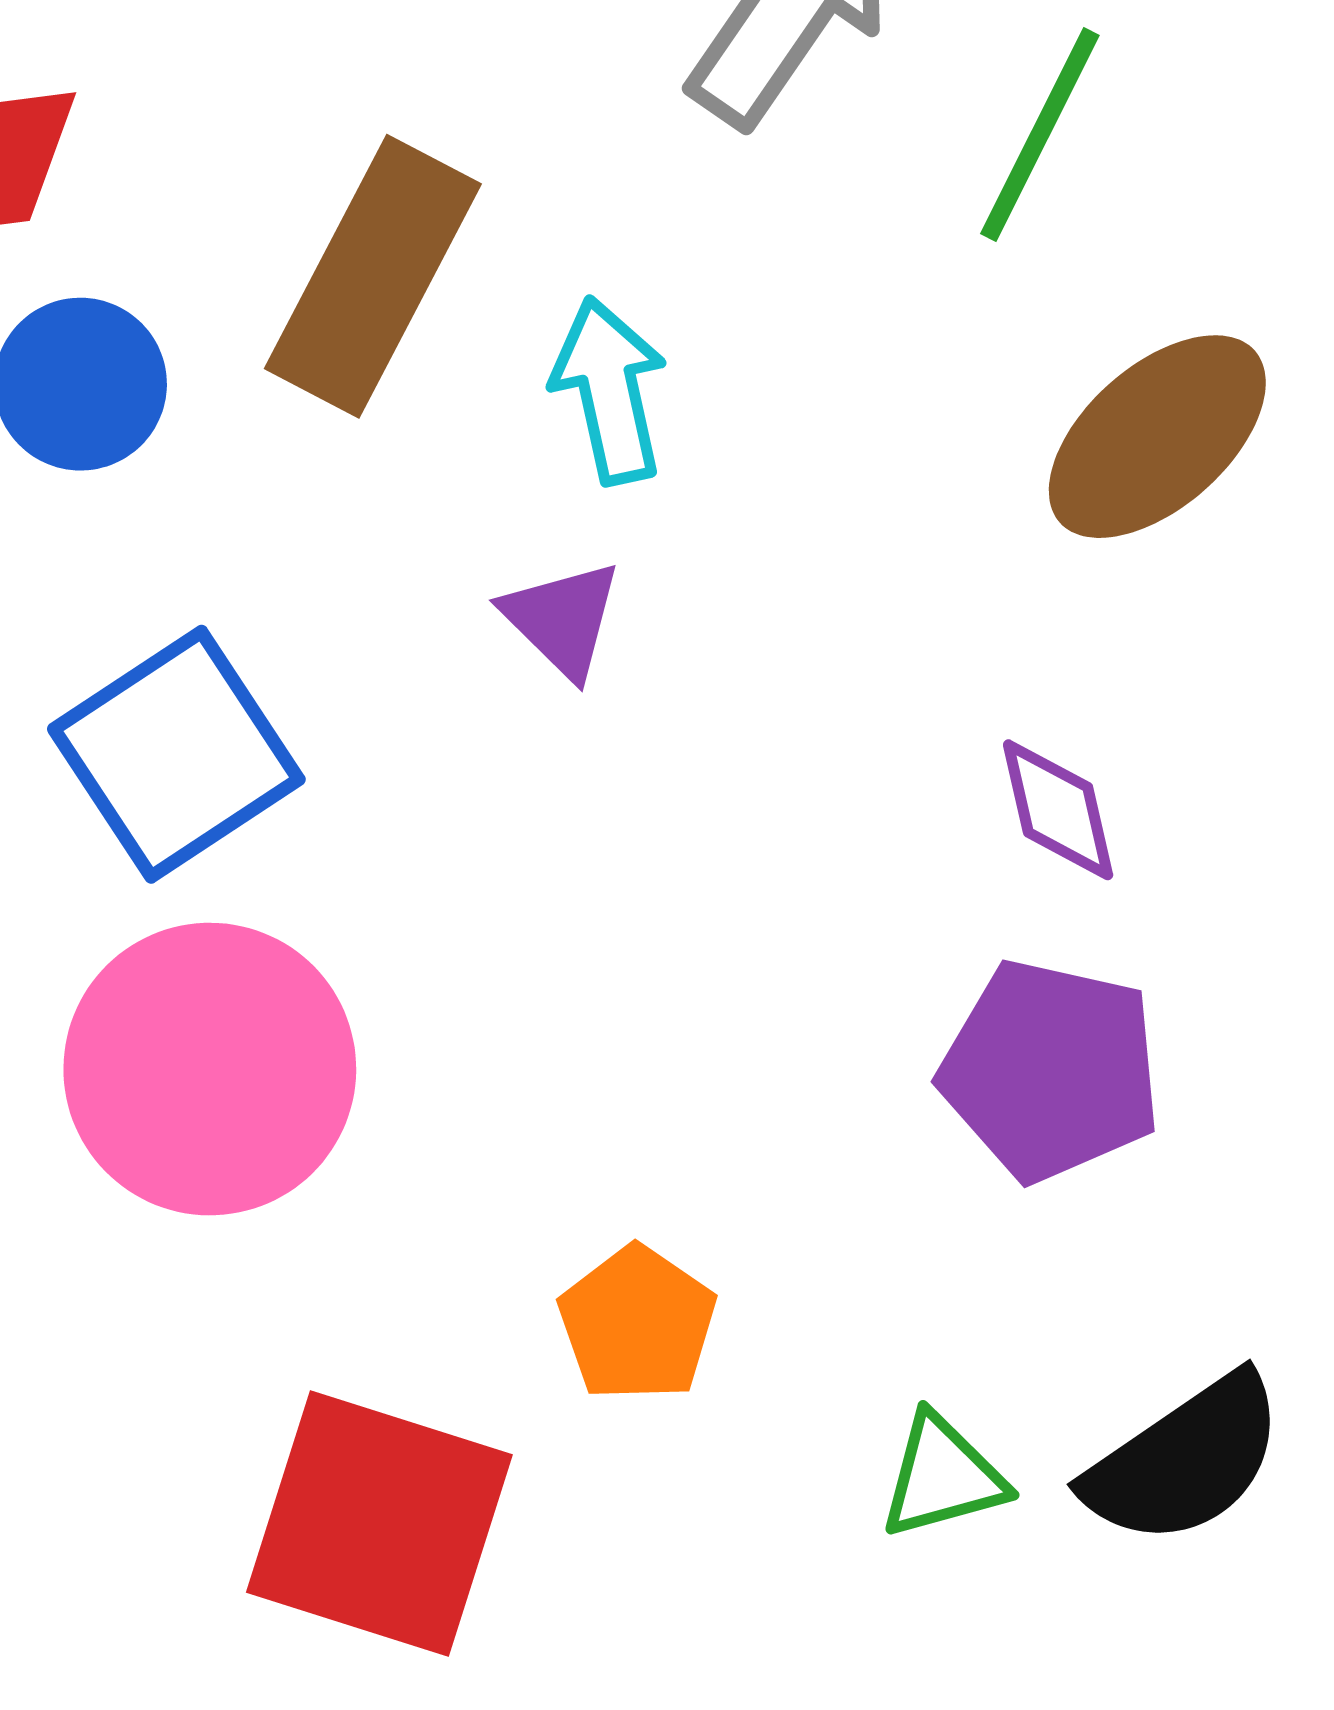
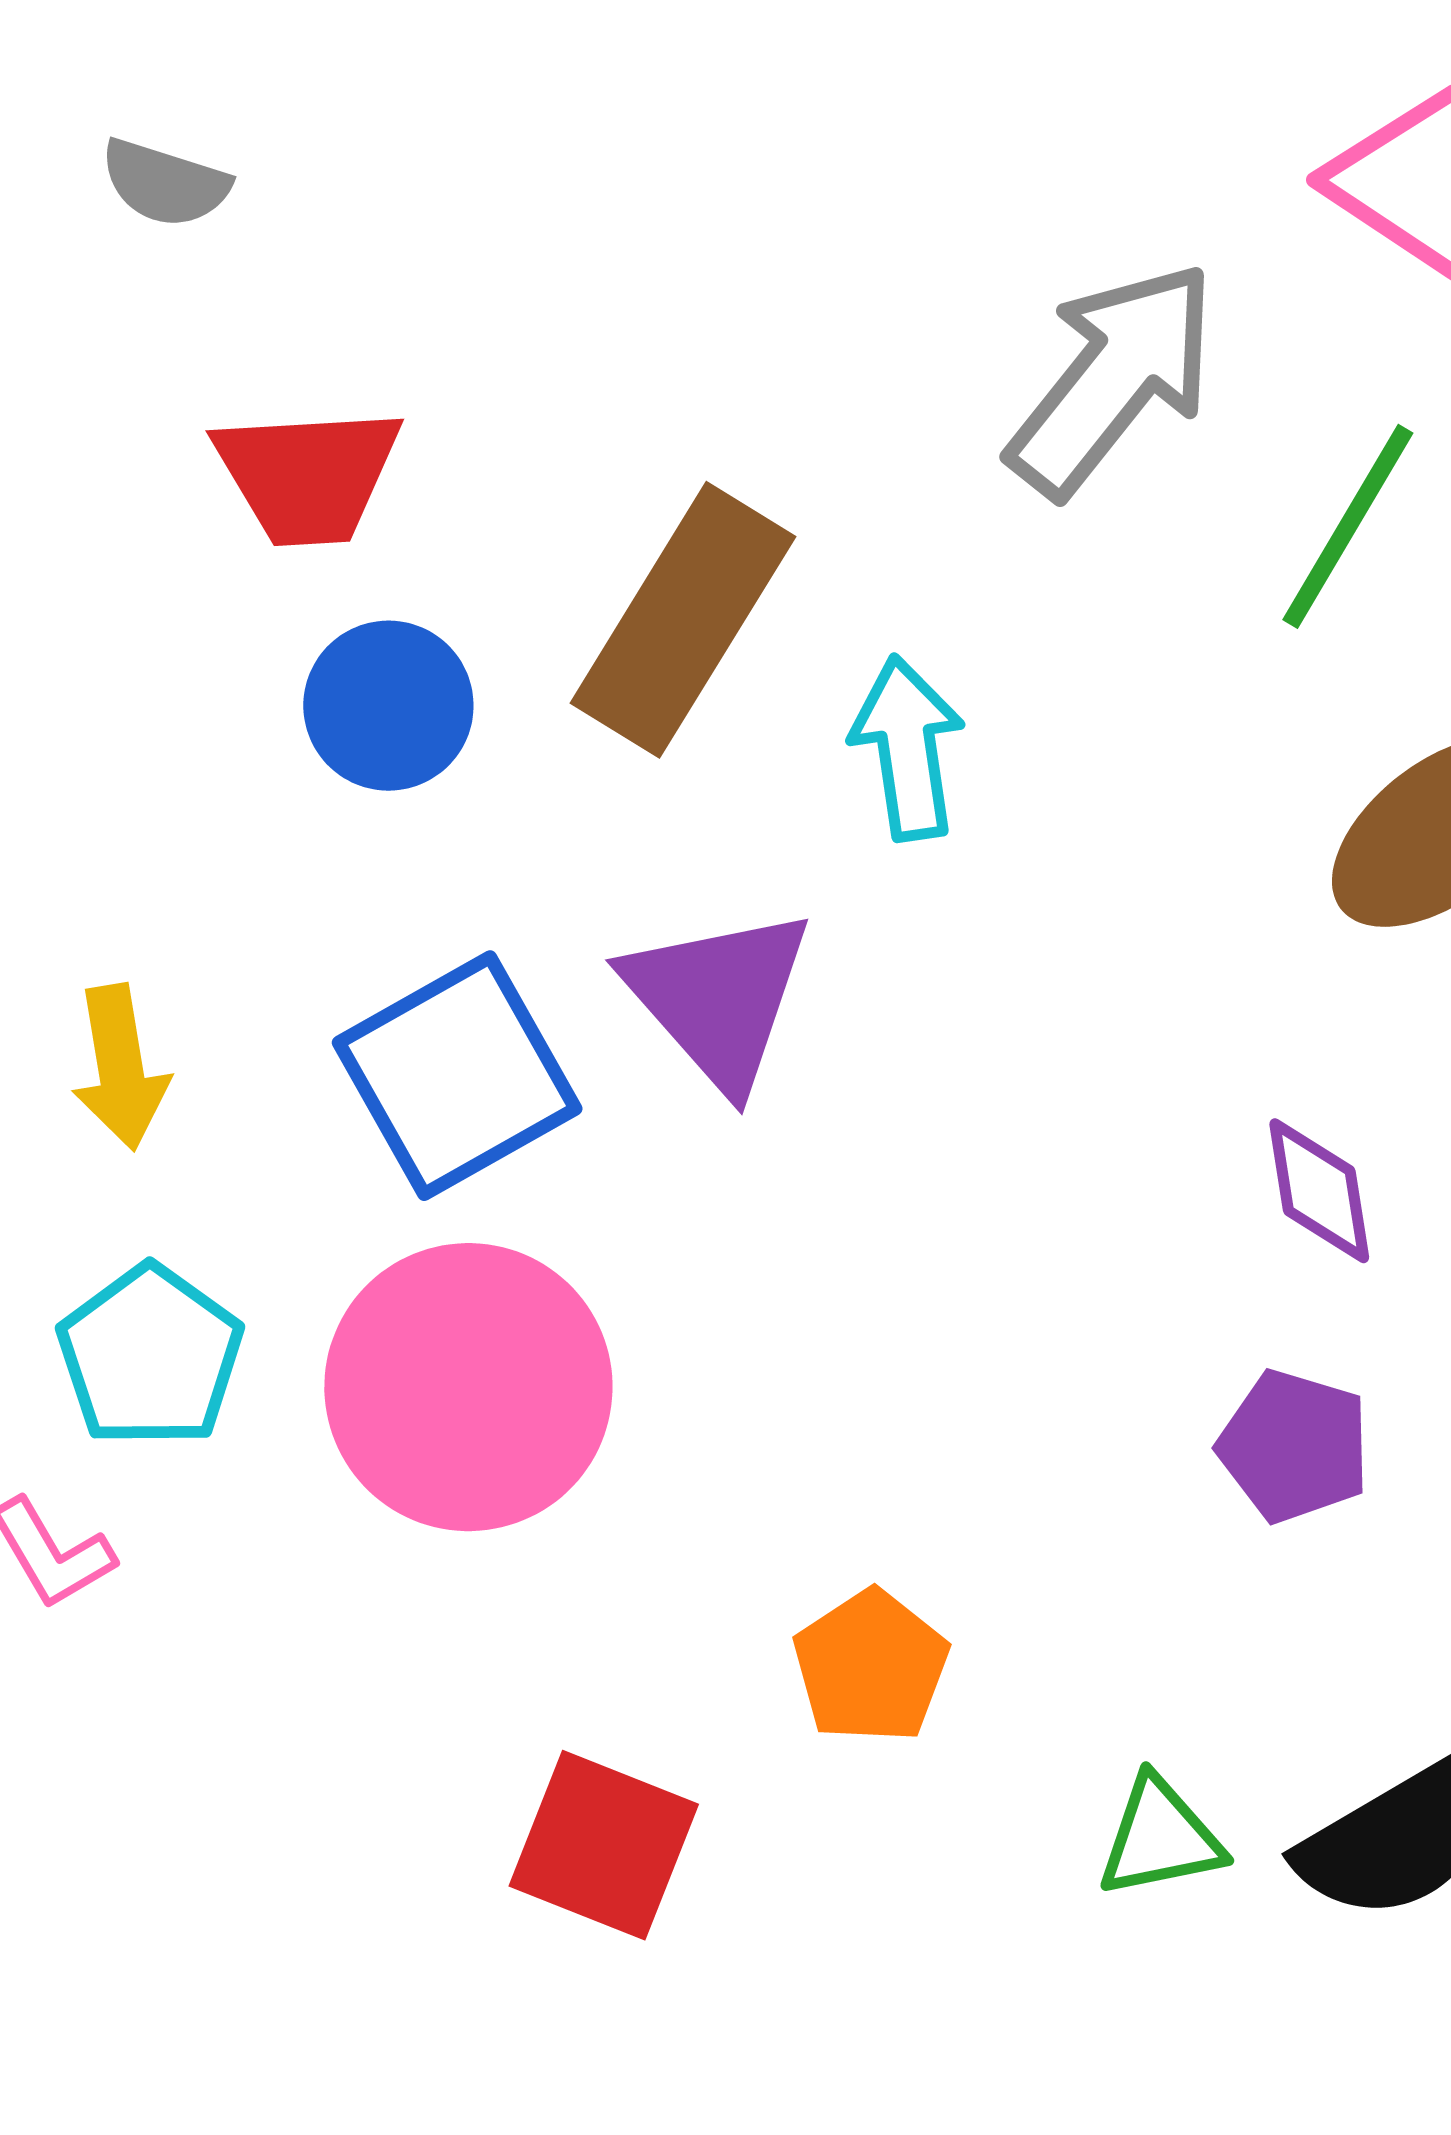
purple triangle: (562, 619) -> (718, 998), moved, size x1.6
purple pentagon: (1051, 1070) -> (1294, 1446), size x0.7
red square: (379, 1524) -> (604, 1845), size x0.7

